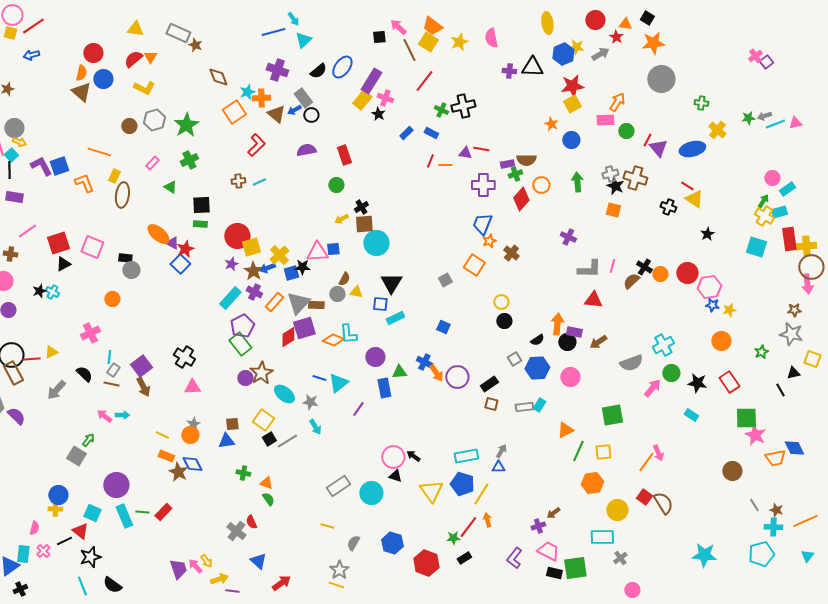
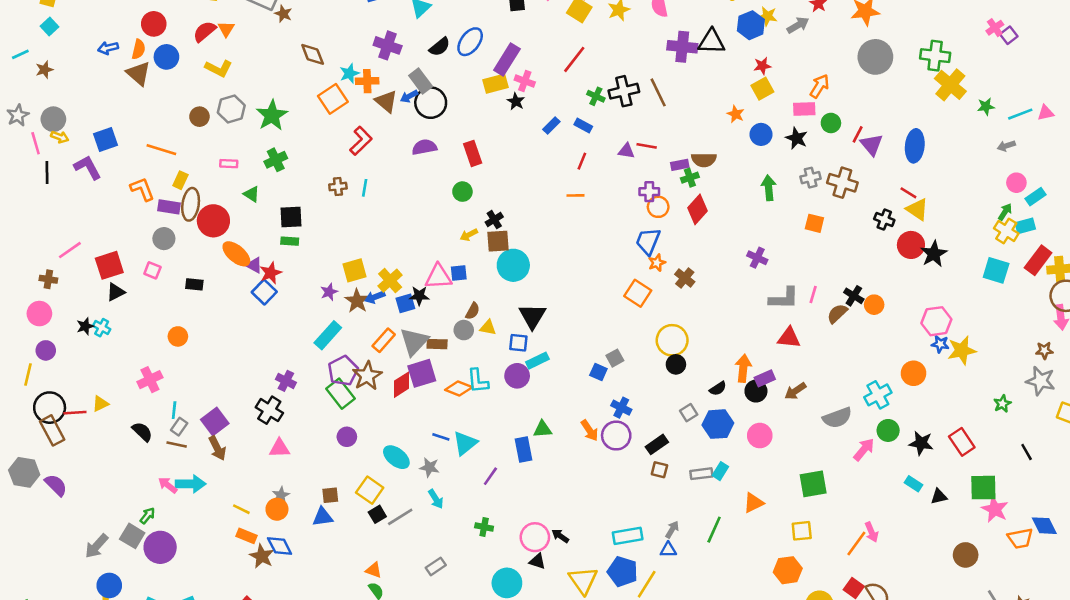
brown line: (409, 50) -> (658, 92), moved
blue arrow: (31, 55) -> (108, 48), moved
purple cross: (509, 71) -> (682, 47), size x1.6
red star: (572, 86) -> (762, 66), size x0.6
yellow rectangle: (362, 100) -> (496, 84), turned 36
green cross: (701, 103) -> (935, 56), moved, size x1.6
black circle: (311, 115) -> (431, 103), size x1.6
gray arrow: (764, 116) -> (1006, 146), moved
yellow cross: (717, 130) -> (950, 85), moved, size x1.4
blue ellipse: (692, 149) -> (915, 146), turned -70
cyan square: (11, 155) -> (50, 26), moved
pink rectangle: (152, 163) -> (229, 164), turned 48
orange line: (445, 165) -> (576, 195), moved
blue square: (59, 166) -> (105, 139), moved
cyan line: (259, 182) -> (365, 188), turned -56
purple cross: (483, 185) -> (649, 192), size x0.7
orange circle: (541, 185) -> (658, 207), moved
black star: (615, 186) -> (797, 138), moved
purple rectangle: (14, 197) -> (169, 207), moved
black star: (707, 234) -> (934, 254), size x1.5
red circle: (237, 236) -> (213, 221), moved
red rectangle: (789, 239) -> (1038, 260), turned 45
pink square: (92, 247) -> (152, 270), size x0.6
gray circle: (131, 270) -> (164, 239), moved
red circle: (687, 273) -> (911, 245), moved
gray square: (445, 280) -> (615, 358), moved
purple cross: (254, 292) -> (286, 381), moved
yellow circle: (501, 302) -> (672, 340), size x1.6
yellow star: (729, 310) -> (962, 350), size x1.6
purple rectangle: (574, 332) -> (765, 378), turned -35
orange circle: (721, 341) -> (913, 373), moved
purple circle: (375, 357) -> (517, 376), moved
blue cross: (424, 362) -> (621, 408), moved
brown star: (261, 373) -> (367, 376), moved
black triangle: (793, 373) -> (939, 497), moved
gray arrow: (56, 390) -> (97, 546), moved
cyan arrow: (122, 415) -> (191, 484), size x1.6
green line: (578, 451) -> (714, 530), moved
green cross: (243, 473) -> (484, 527), moved
purple circle: (116, 485) -> (160, 547), moved
gray rectangle: (338, 486) -> (436, 566), moved, size x0.7

